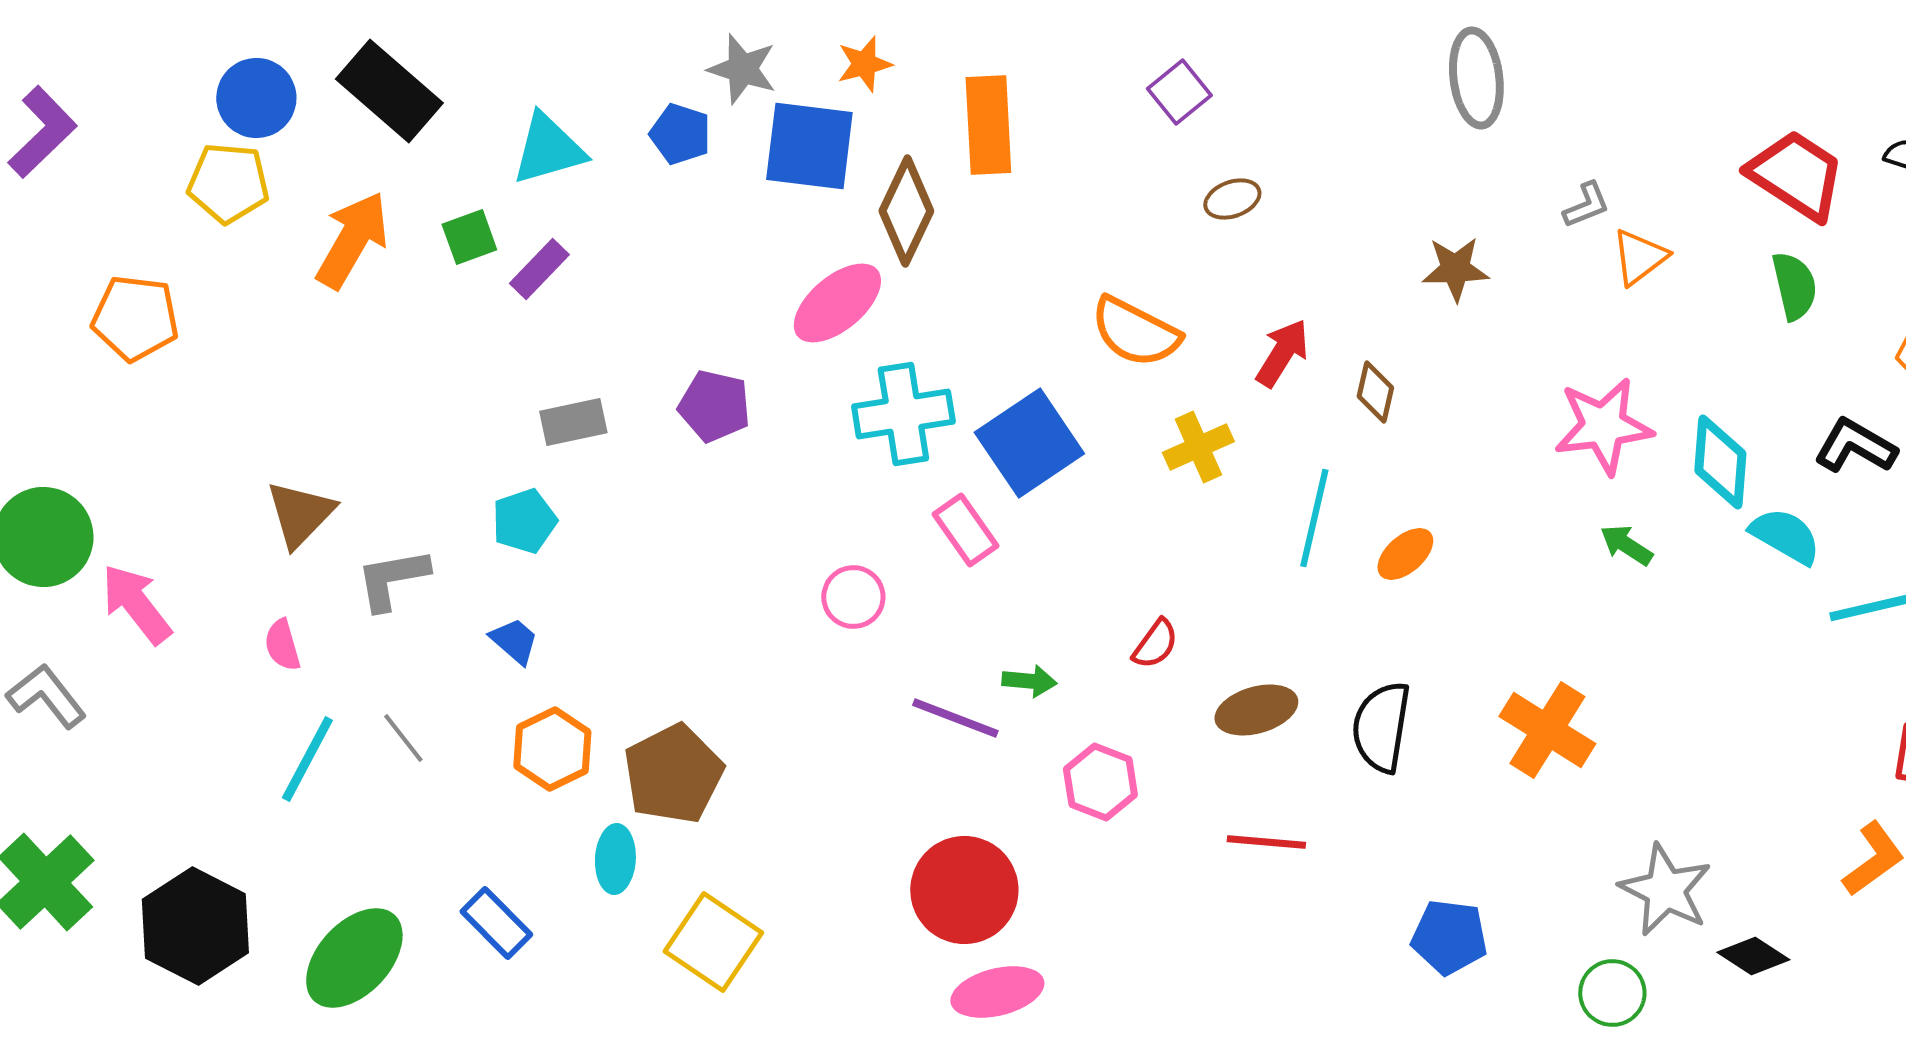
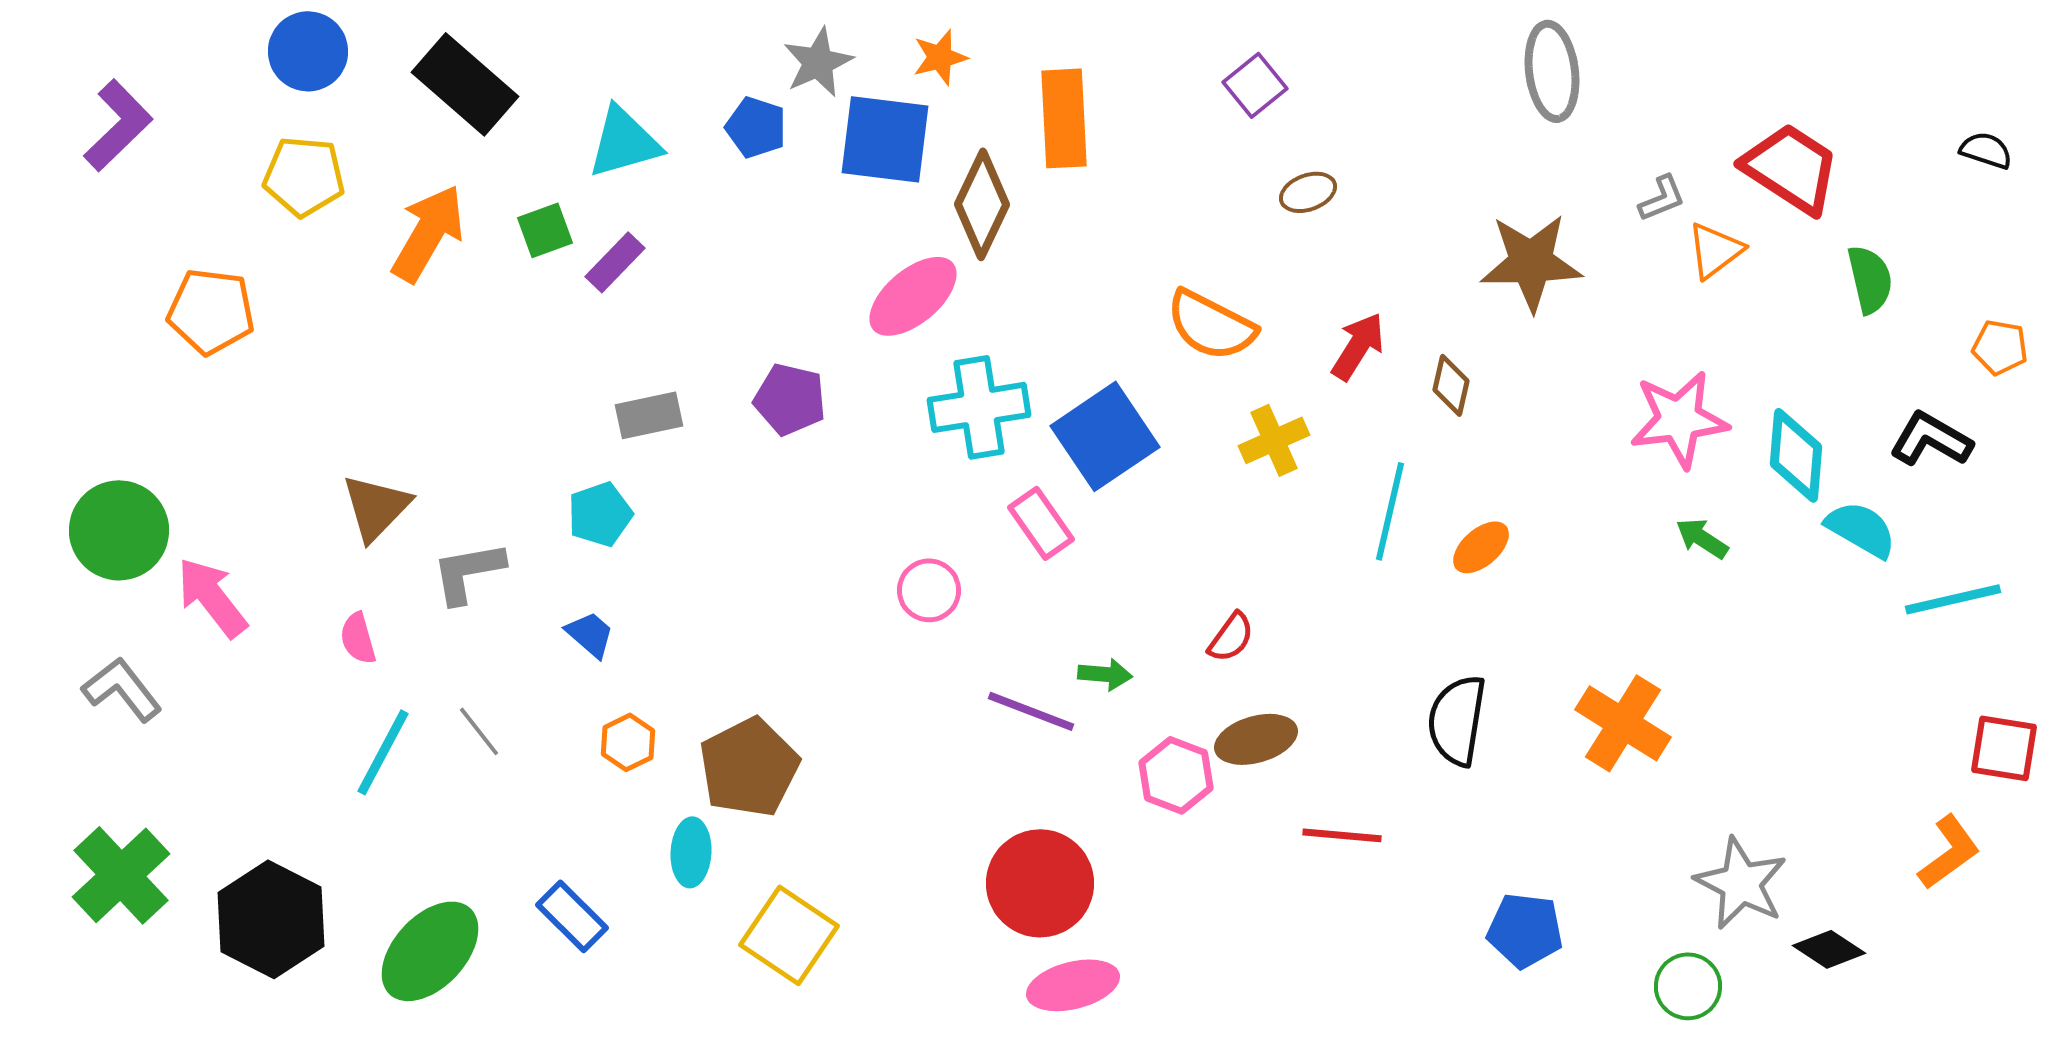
gray star: (742, 69) -> (818, 62), turned 30
blue circle: (256, 98) -> (308, 51), moved
red trapezoid: (1796, 175) -> (1791, 168), moved
brown star: (1455, 269) -> (1531, 262), size x1.5
brown ellipse: (1256, 710) -> (1256, 739), moved
orange hexagon: (552, 749) -> (628, 742), size x0.7

